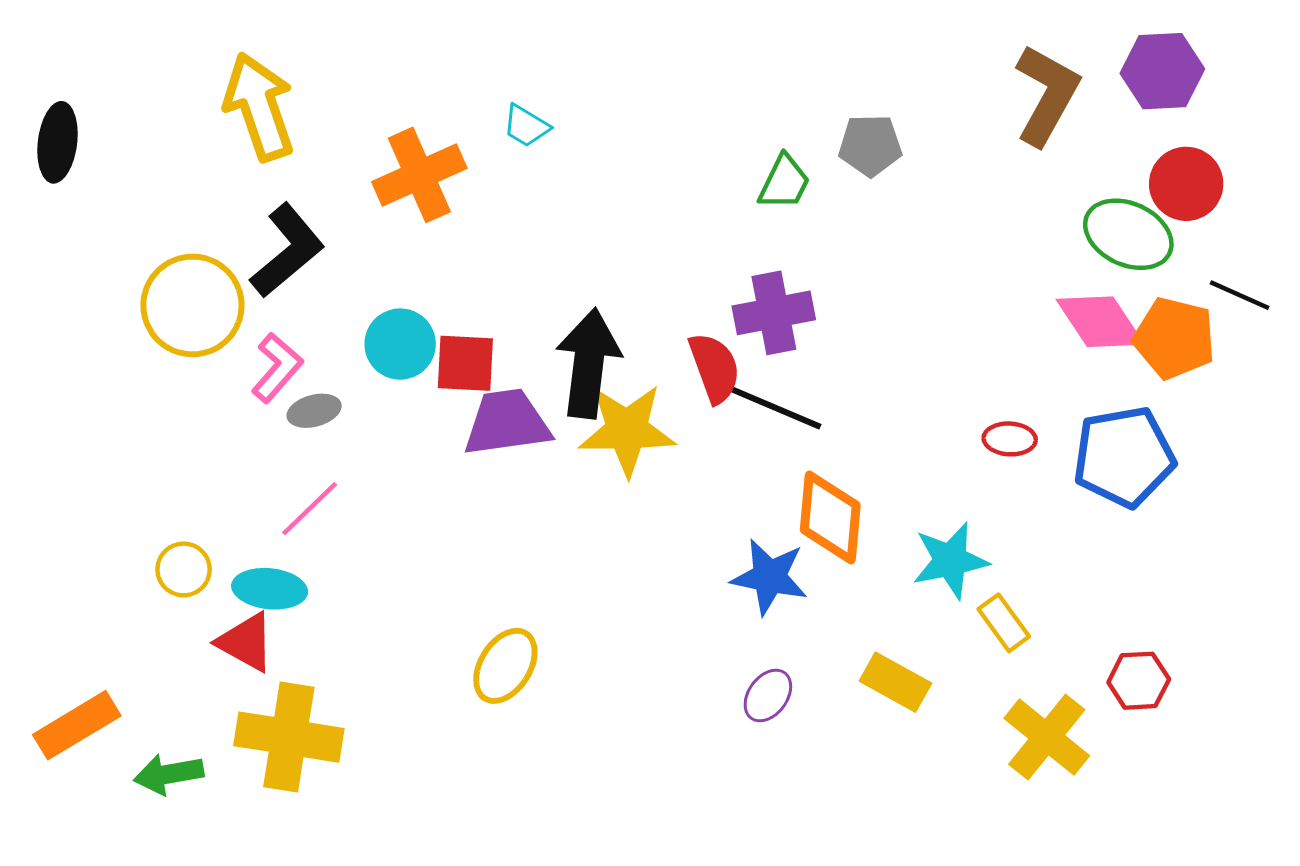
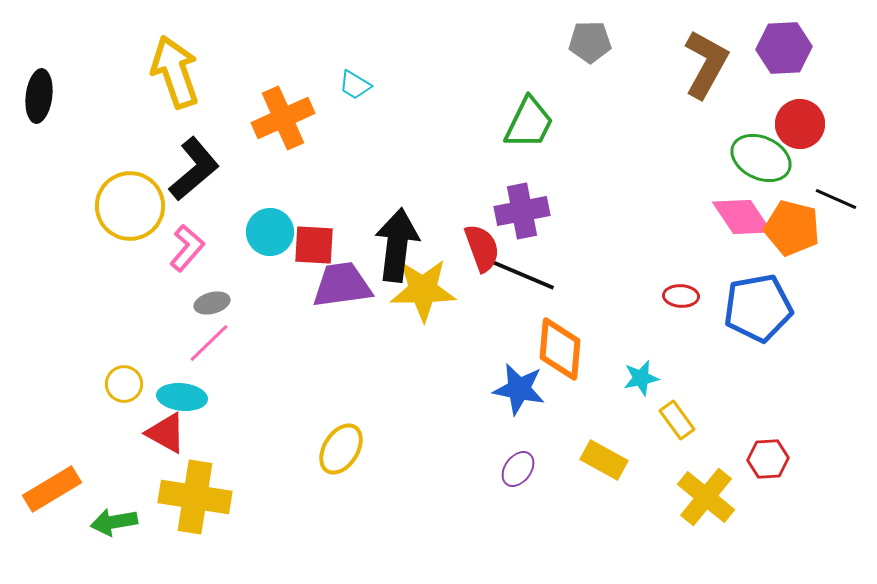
gray pentagon: (870, 145) -> (590, 42), moved
green trapezoid: (784, 182) -> (529, 123), size x1.4
gray ellipse: (314, 411) -> (212, 303), moved
cyan star: (950, 561) -> (641, 378), size x0.7

